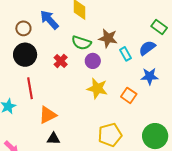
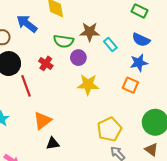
blue semicircle: (147, 48) -> (141, 40), moved, turned -108
red line: (30, 88) -> (26, 86), moved
orange square: (129, 95) -> (130, 85), moved

